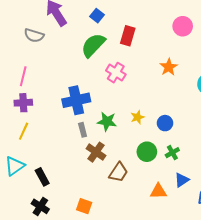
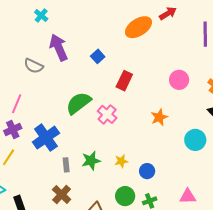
green semicircle: (93, 45) -> (78, 103), moved
blue cross: (76, 100) -> (46, 138), moved, turned -32
purple cross: (23, 103) -> (13, 130), turned -30
green star: (107, 121) -> (91, 161), turned -30
brown cross: (96, 152) -> (62, 195), moved

